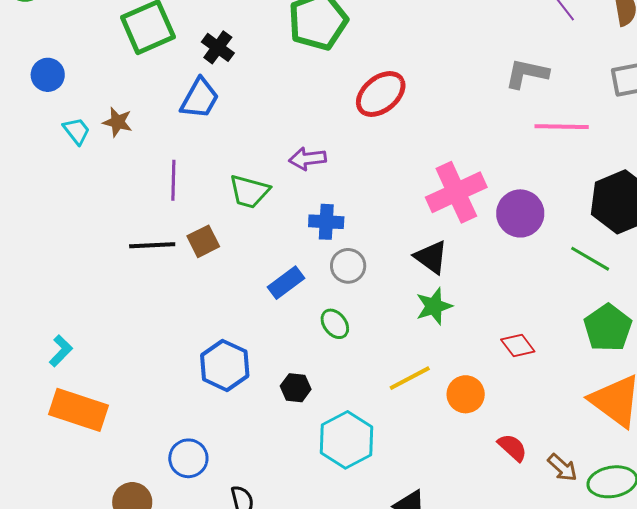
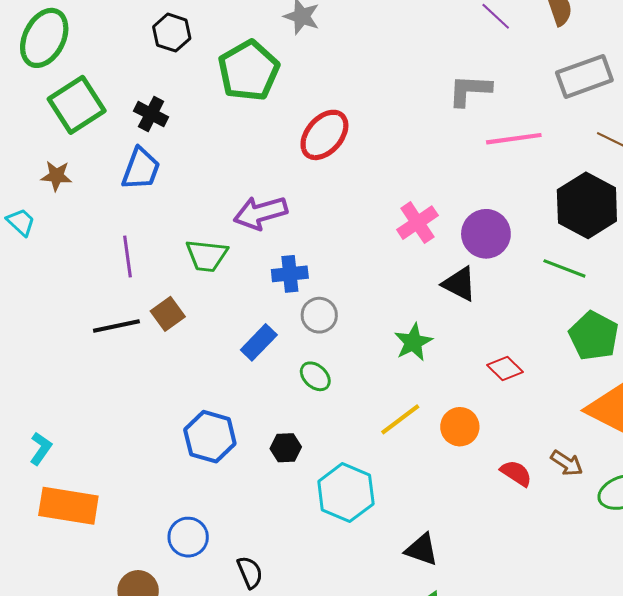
brown star: (118, 122) -> (56, 176), moved
purple arrow: (307, 159) -> (260, 213), size x1.4
pink cross: (456, 192) -> (417, 223), size x0.7
black triangle: (431, 257) -> (459, 284), moved
brown arrow: (562, 468) -> (567, 463), moved

